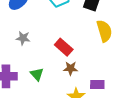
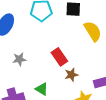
red rectangle: (64, 47) -> (59, 57), turned 30

